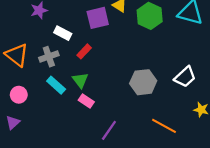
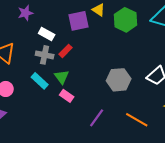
gray cross: (49, 57) -> (45, 55), moved, turned 30
purple line: (109, 130) -> (97, 118), moved

